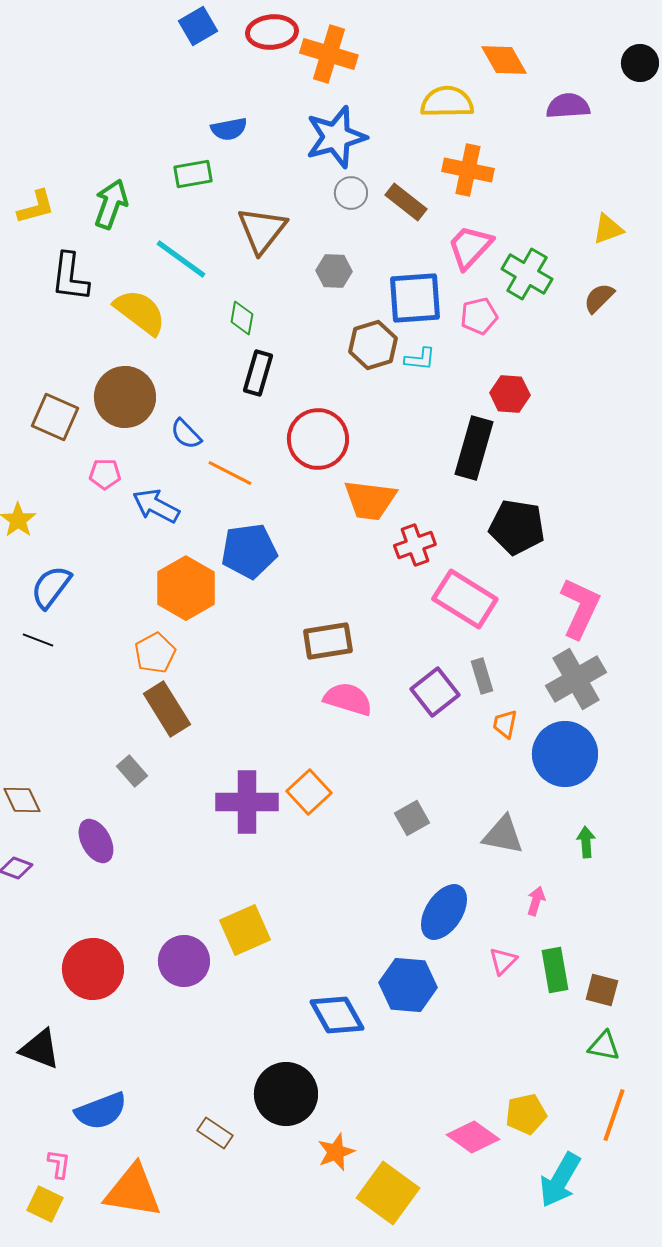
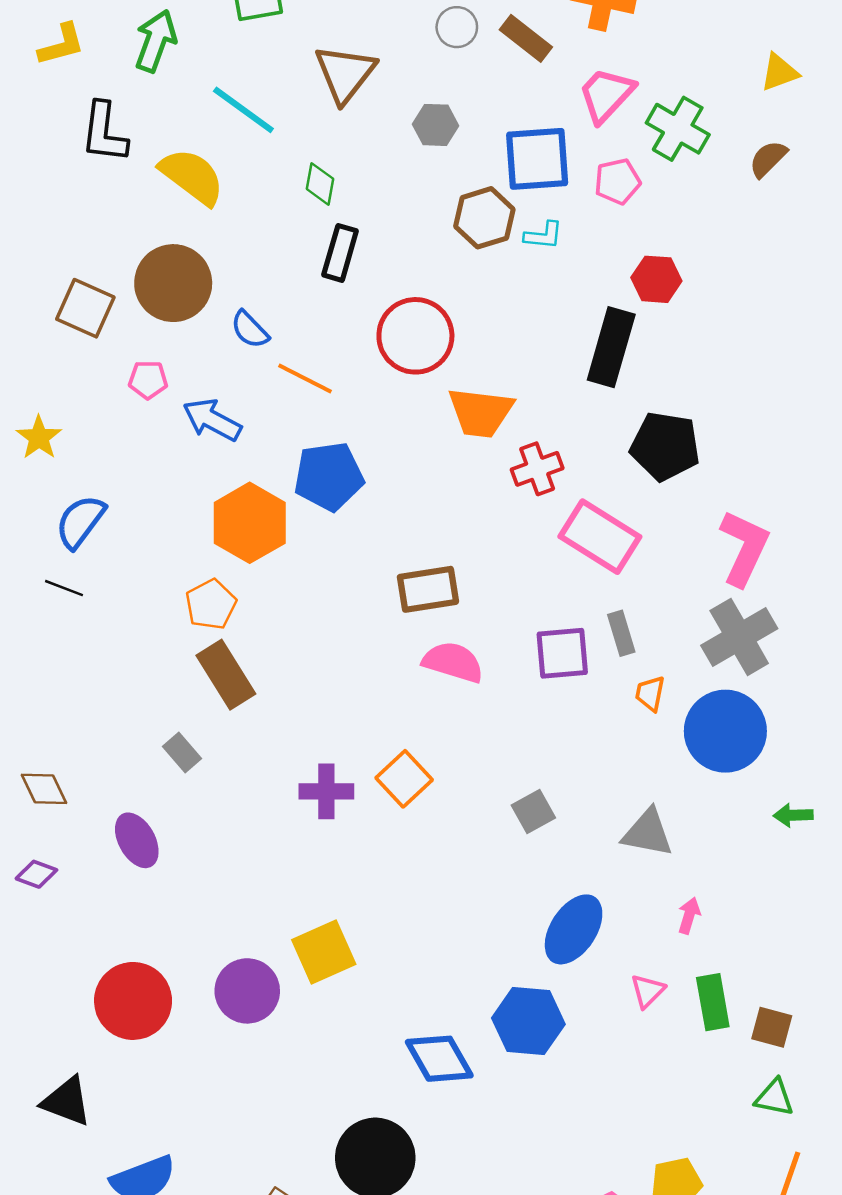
purple square: (435, 692) -> (562, 653), turned 33
purple cross: (247, 802) -> (326, 791), size x0.7
green arrow: (586, 842) -> (793, 815), moved, turned -88

